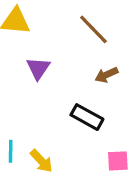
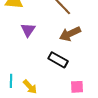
brown arrow: (106, 75) -> (70, 34), size x1.5

